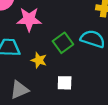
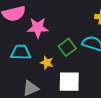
white square: (65, 83) -> (69, 82), size x1.6

